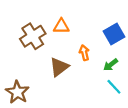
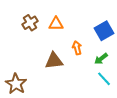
brown cross: (33, 36) -> (30, 23), moved, size x0.7
brown triangle: (59, 67) -> (54, 61), turned 30

